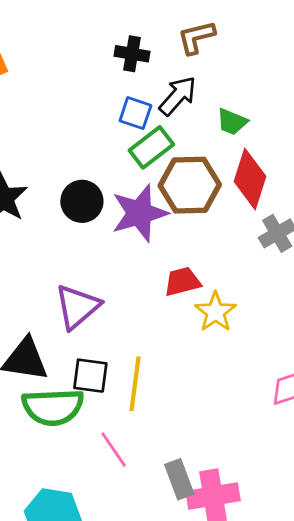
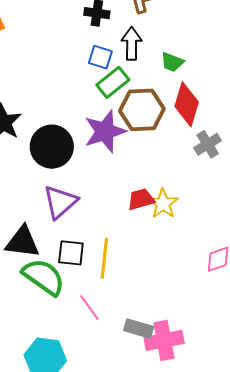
black arrow: (178, 96) -> (132, 44), turned -40
black circle: (82, 201) -> (52, 147), moved, size x1.4
red trapezoid: (182, 282) -> (141, 199), moved
green semicircle: (53, 407) -> (44, 277), turned -141
gray rectangle: (179, 479) -> (139, 329), turned -52

